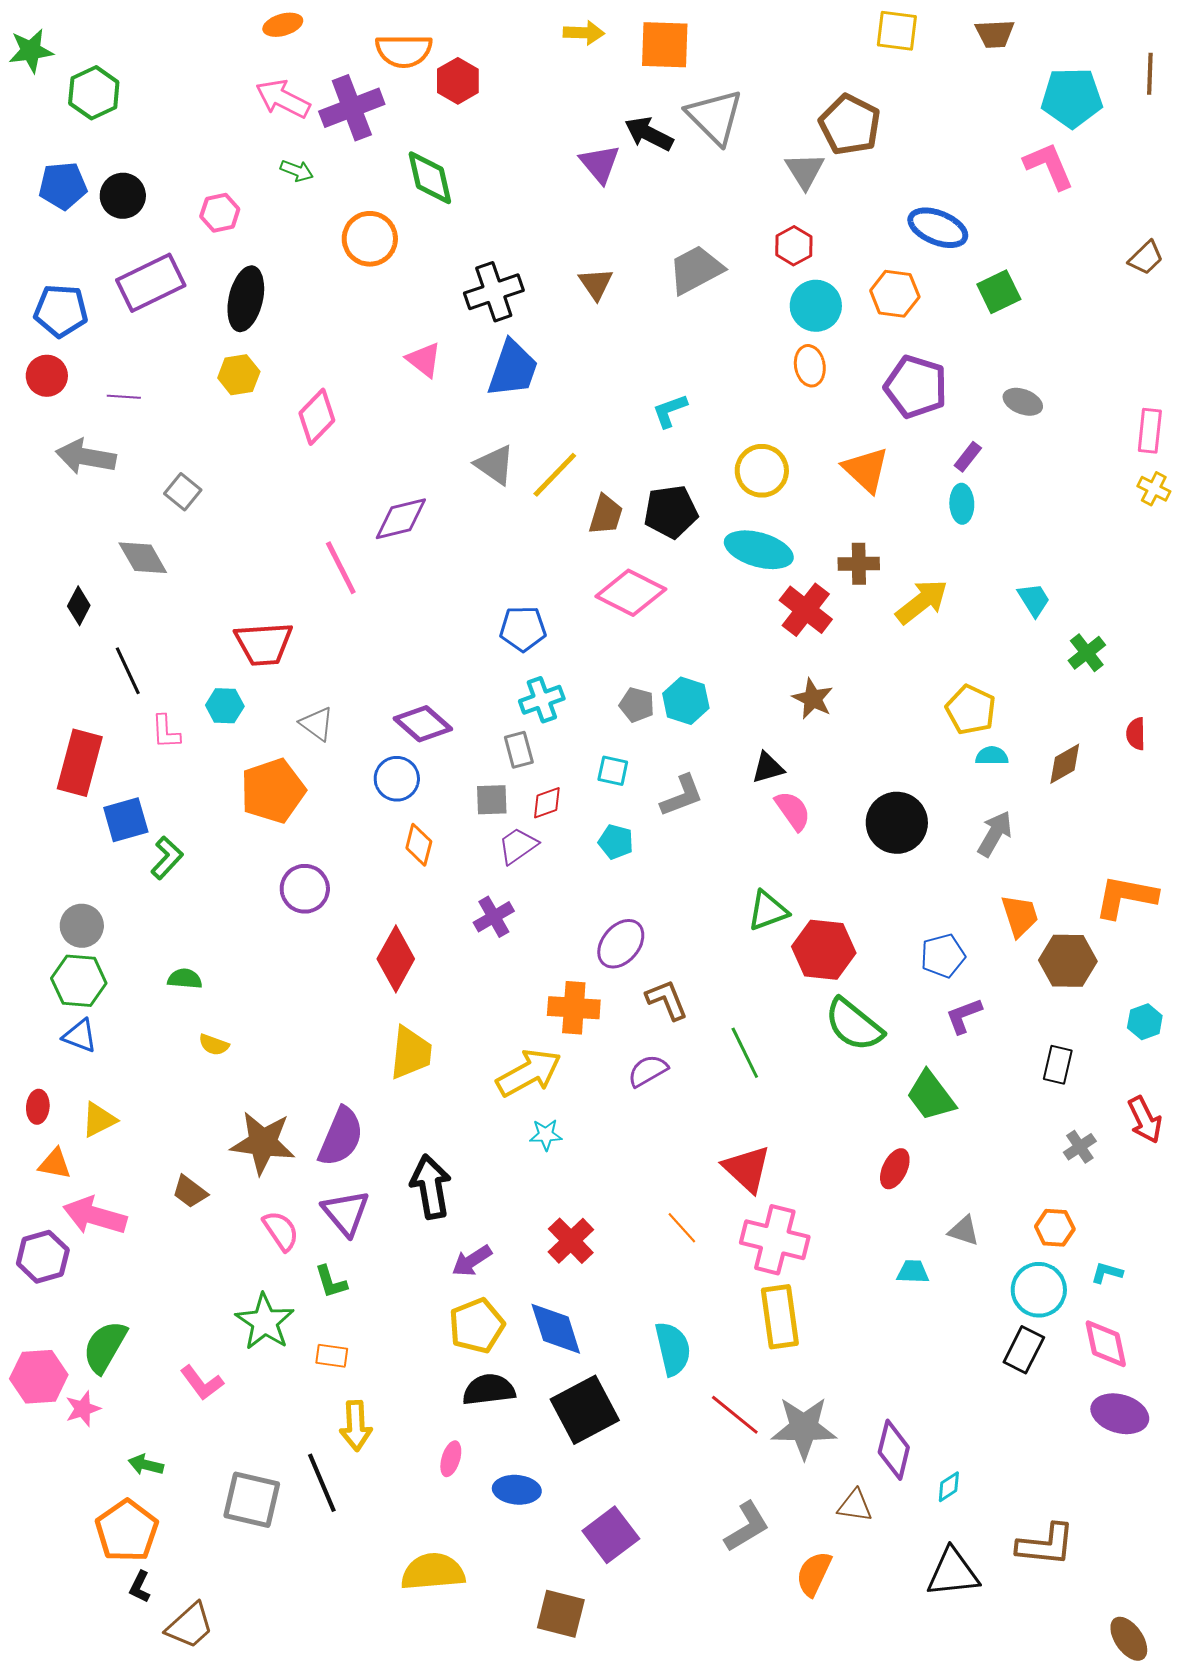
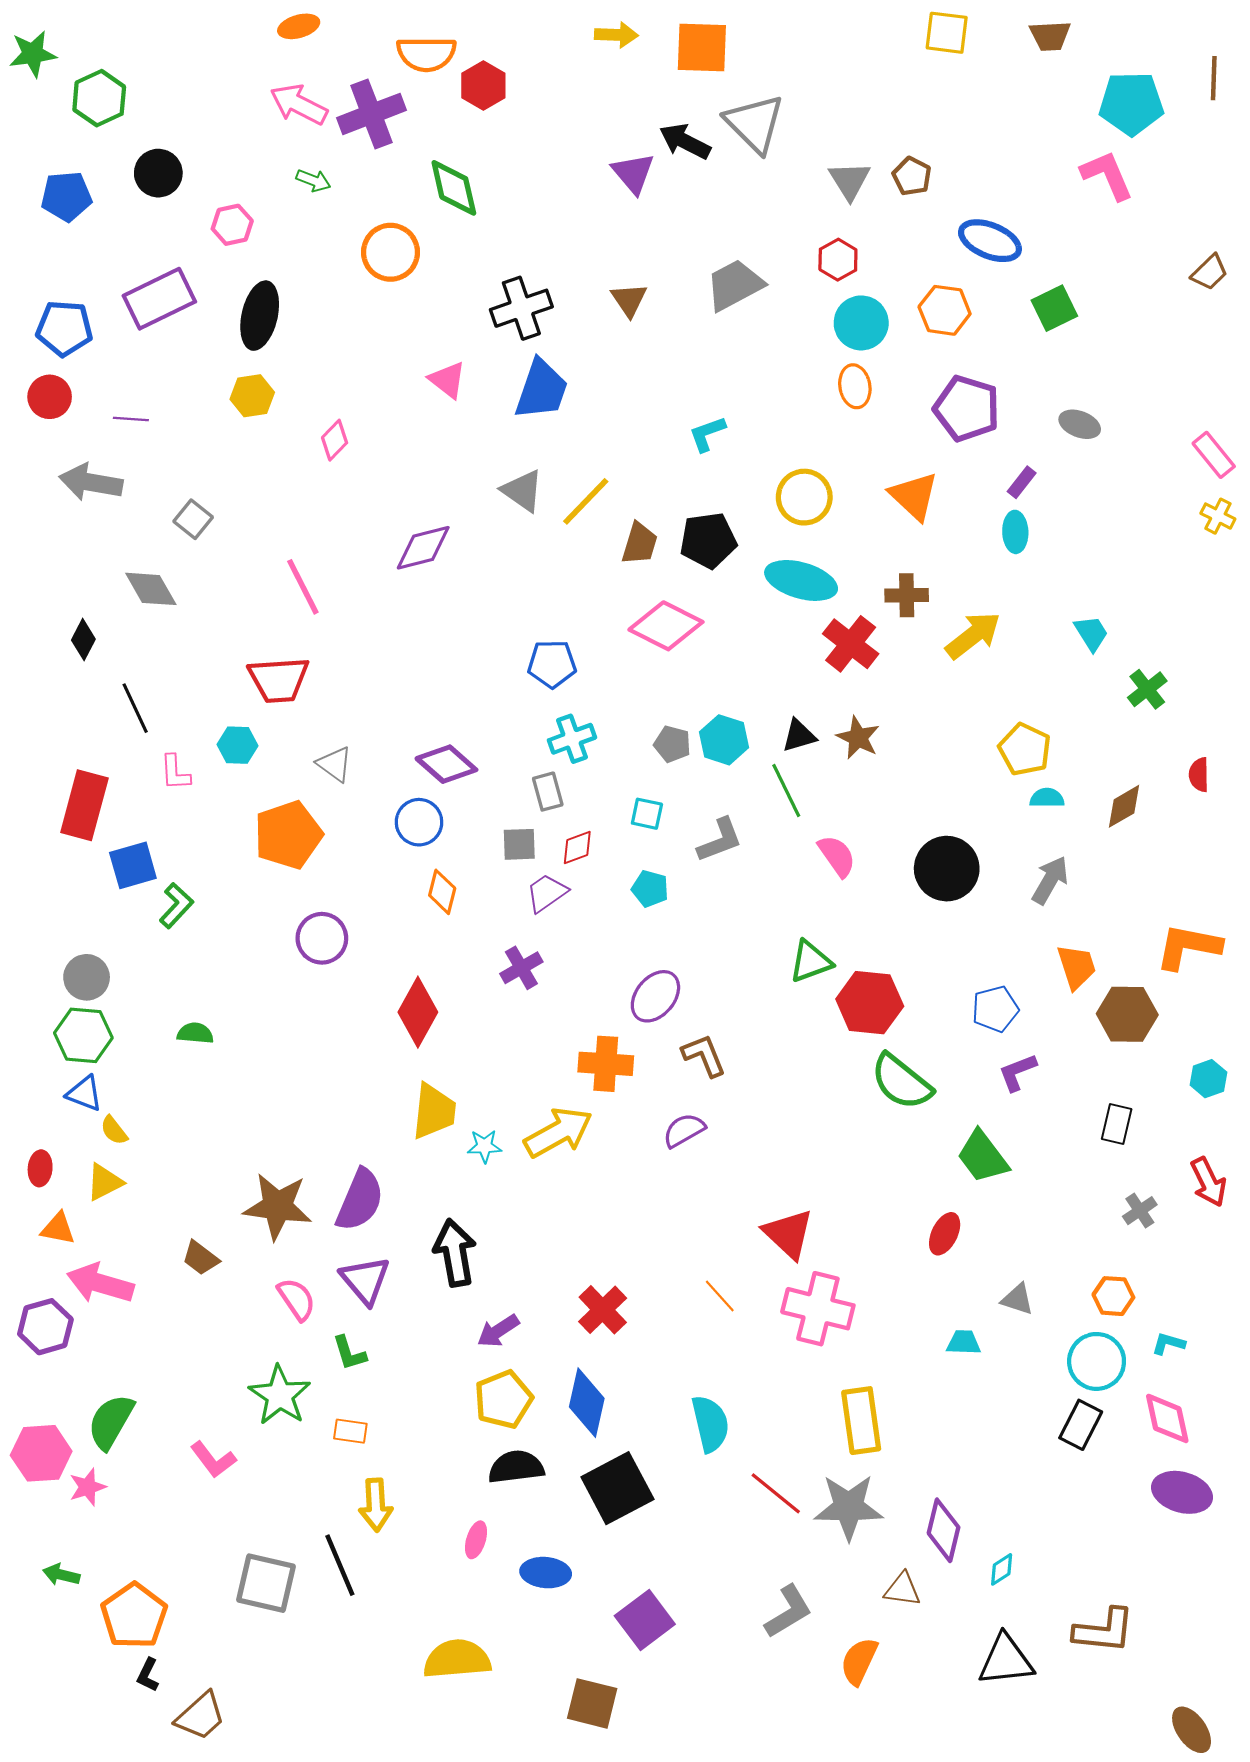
brown pentagon: (850, 125) -> (912, 176), moved, size x0.6
black circle: (123, 196) -> (158, 173), moved
pink diamond: (317, 417) -> (335, 440), size x0.7
pink rectangle: (1150, 431) -> (1214, 455), turned -45
pink line: (341, 568) -> (303, 587), moved
black triangle: (768, 768) -> (799, 736), moved
yellow semicircle: (214, 1045) -> (114, 1130), moved, turned 32
green line: (745, 1053) -> (786, 790), moved
cyan star: (546, 1135) -> (484, 1146), moved
yellow rectangle: (780, 1317) -> (861, 1421), moved
blue diamond: (556, 1329) -> (587, 1403), turned 30
green arrow: (146, 1465) -> (61, 1575), moved

